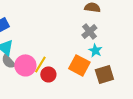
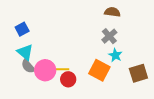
yellow line: (40, 64) -> (60, 69), turned 60
brown square: (104, 74) -> (138, 73), moved

